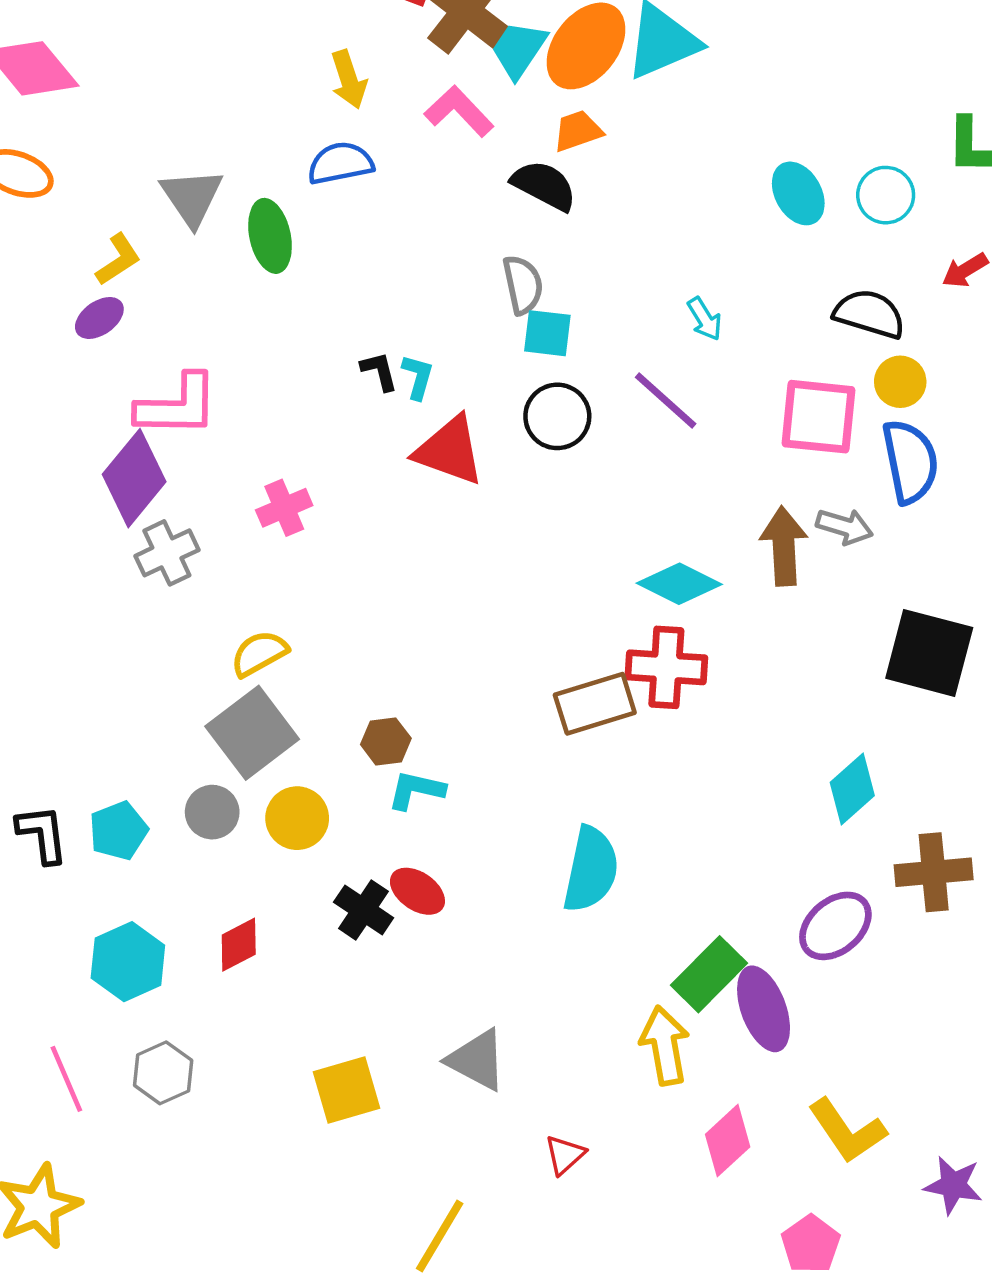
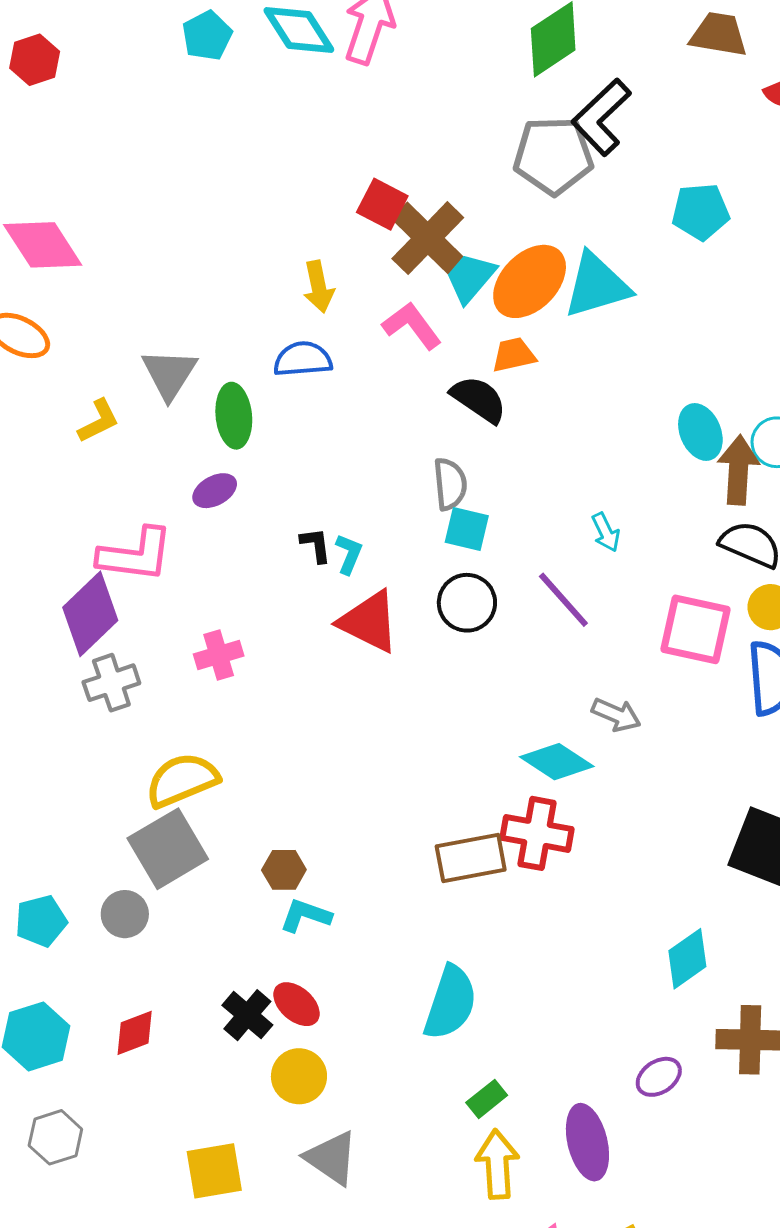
purple ellipse: (99, 318) -> (215, 491), moved
gray arrow: (845, 526) -> (616, 715), moved
brown arrow: (784, 546) -> (738, 470), moved
yellow semicircle: (259, 653) -> (182, 780), size x1.4
yellow circle: (297, 818) -> (299, 1076), moved
purple ellipse: (835, 926) -> (659, 1077), size x0.7
green rectangle: (709, 974) -> (487, 1099), moved, size x0.6

